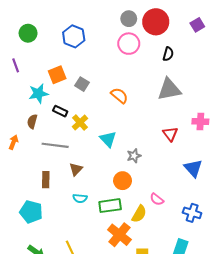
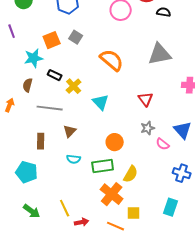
black semicircle: (168, 54) -> (164, 12), moved, turned -96
gray square: (82, 84) -> (76, 37), moved
orange semicircle: (119, 96) -> (112, 60), size x1.4
red triangle: (170, 134) -> (146, 99), moved
gray star: (134, 156) -> (148, 128), moved
pink semicircle: (157, 199) -> (163, 144), moved

